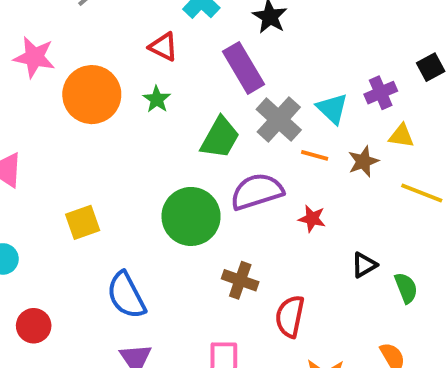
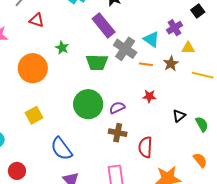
red triangle: (163, 47) -> (37, 20), moved
orange circle: (92, 95) -> (33, 68), moved
green trapezoid: (220, 138) -> (97, 62), turned 70
purple semicircle: (257, 192) -> (117, 108), moved, size x0.6

